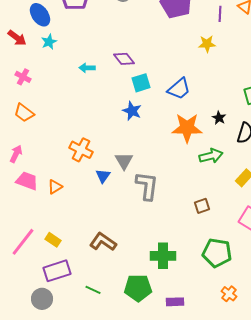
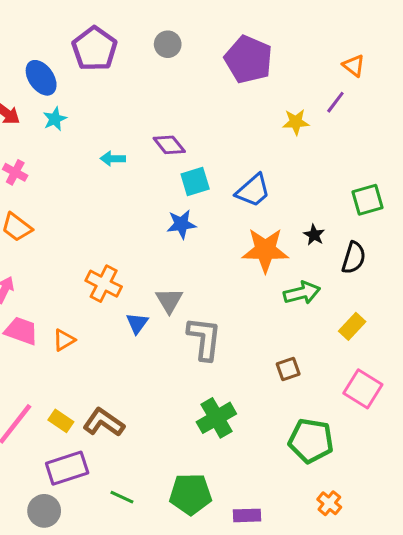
purple line: (220, 14) -> (335, 102), moved, turned 35
blue star: (132, 111) -> (181, 224), turned -30
brown L-shape: (103, 242) -> (104, 422), moved
green cross: (163, 256) -> (216, 418), moved, turned -30

